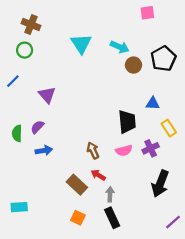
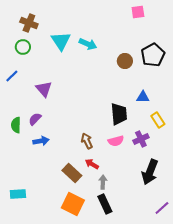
cyan triangle: (81, 44) -> (61, 41), moved
cyan arrow: (120, 47) -> (88, 44), moved
orange square: (78, 218) -> (73, 204), size x1.6

